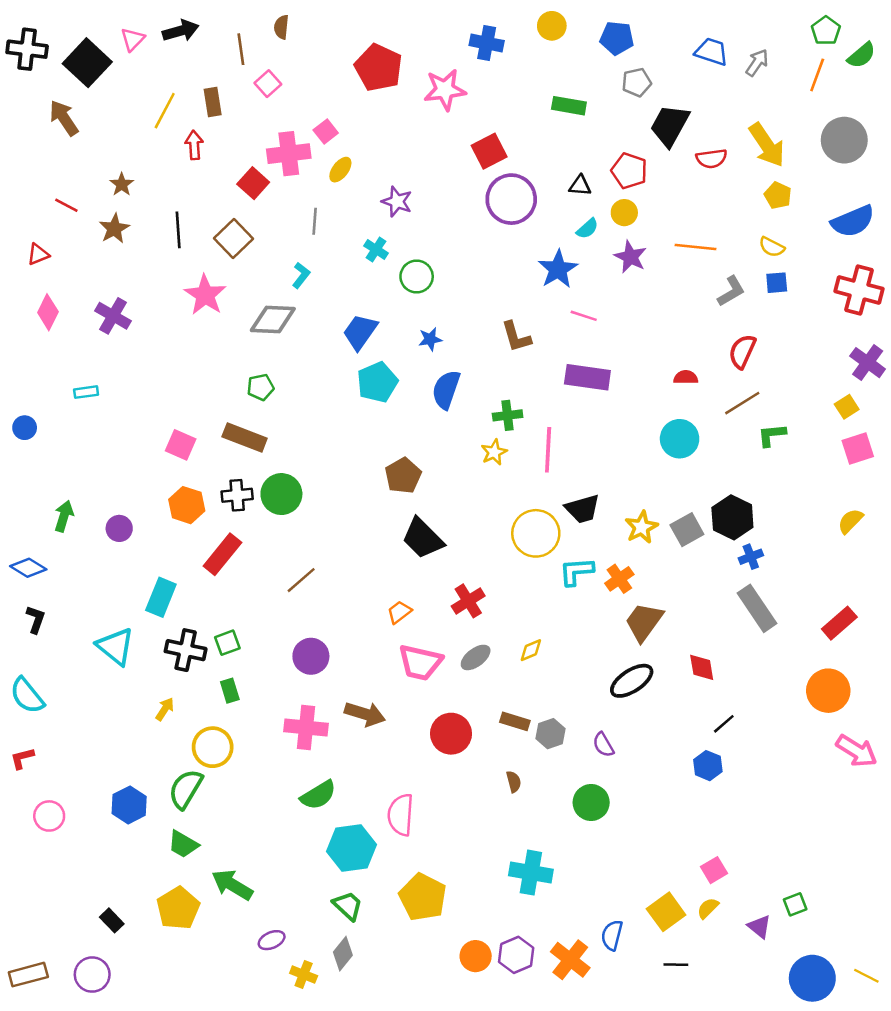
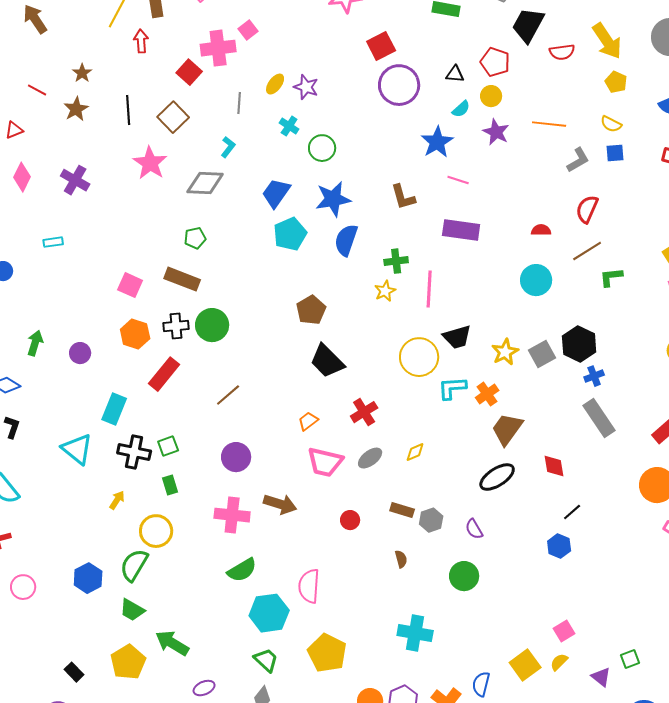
yellow ellipse: (340, 170) -> (275, 84), moved
blue star: (430, 339) -> (333, 199), size x1.8
red circle: (451, 734) -> (350, 520), size x0.6

